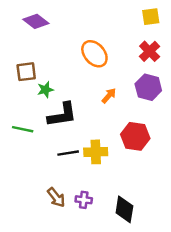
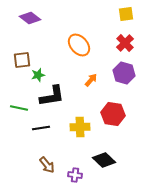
black line: (68, 153) -> (41, 128), moved
purple cross: (84, 200) -> (75, 175), moved
black diamond: (124, 209) -> (104, 160), moved, turned -55

